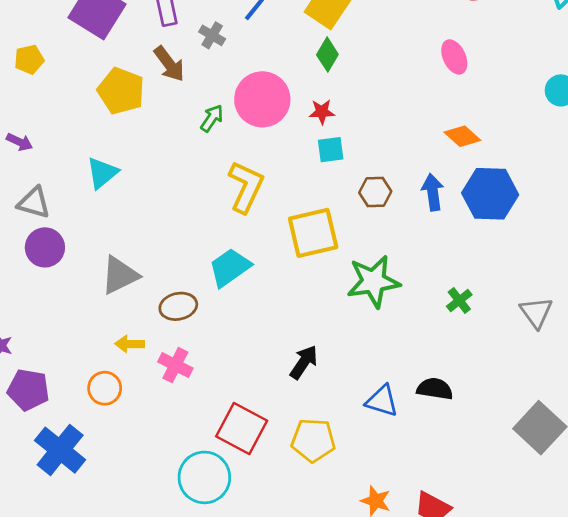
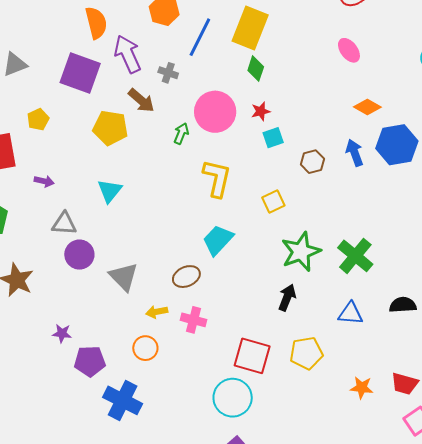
yellow square: (313, 233) -> (273, 201), size x0.6
gray triangle: (120, 275) -> (124, 277), moved, turned -36
green star: (373, 281) -> (301, 252), moved
green cross: (459, 301) -> (355, 256), moved, size x1.8
black semicircle: (435, 389) -> (403, 305), moved

